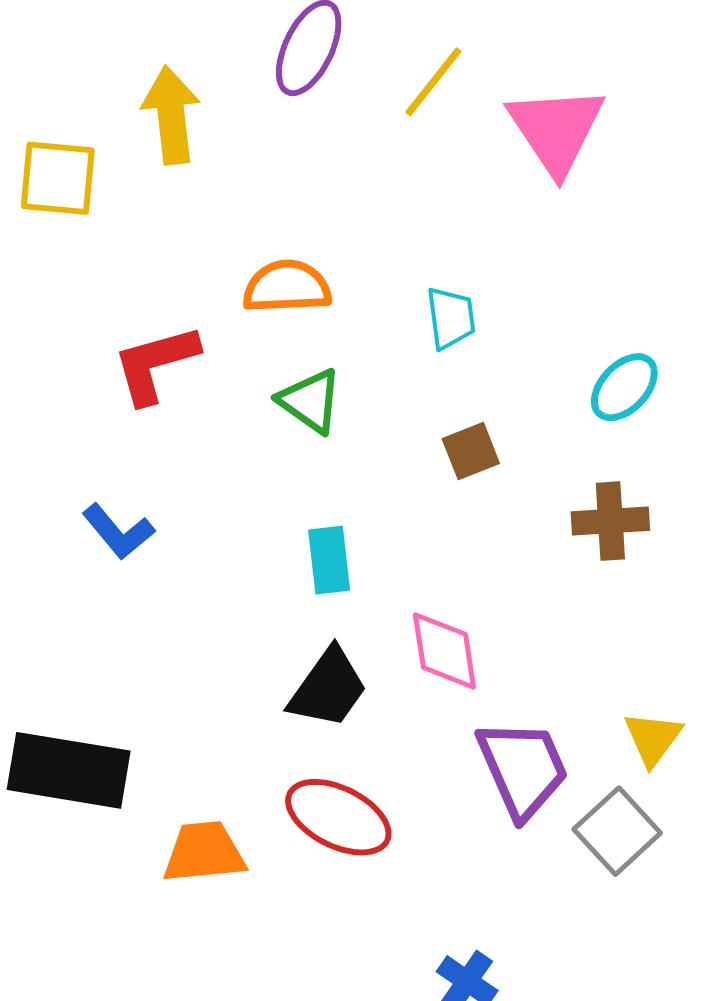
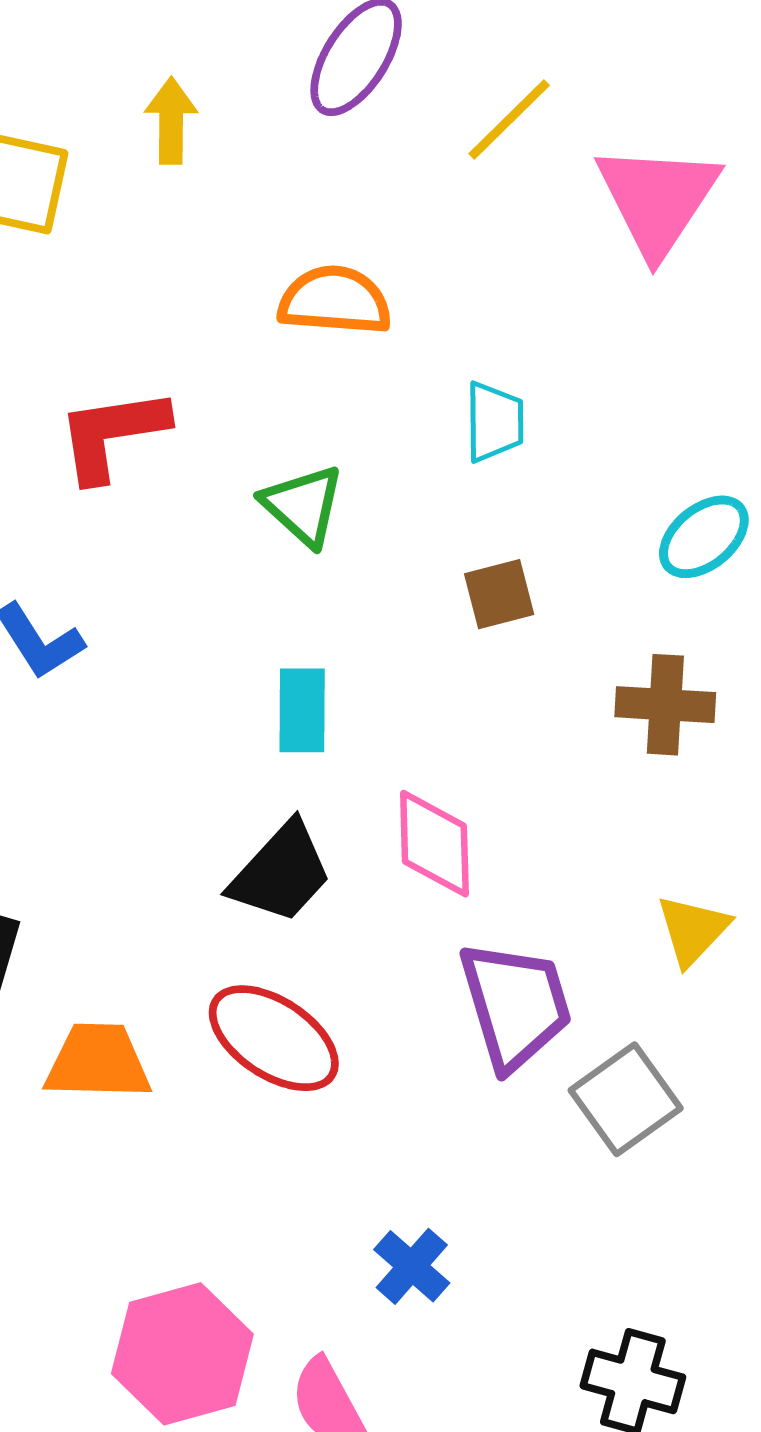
yellow arrow: (171, 115) -> (171, 121), size x0.7
orange semicircle: (287, 287) -> (335, 301), moved
yellow triangle: (653, 738) -> (693, 930), moved

